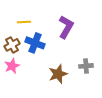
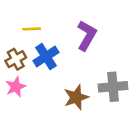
blue cross: (35, 43) -> (46, 57), turned 36
gray cross: (86, 66) -> (113, 87), size x1.5

